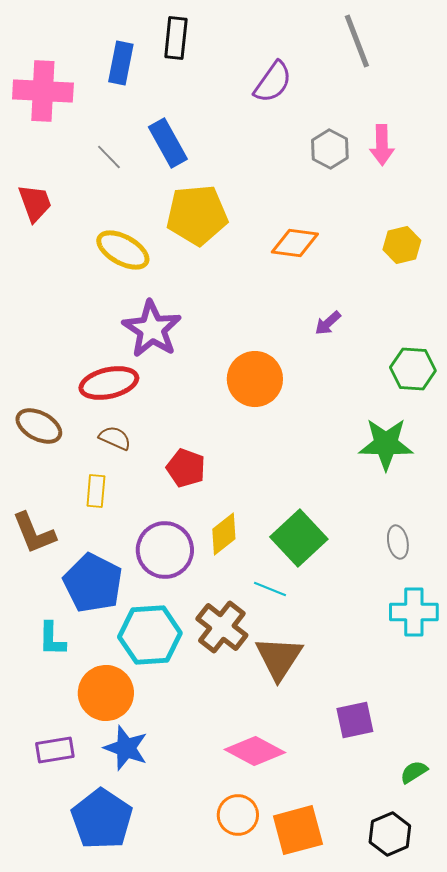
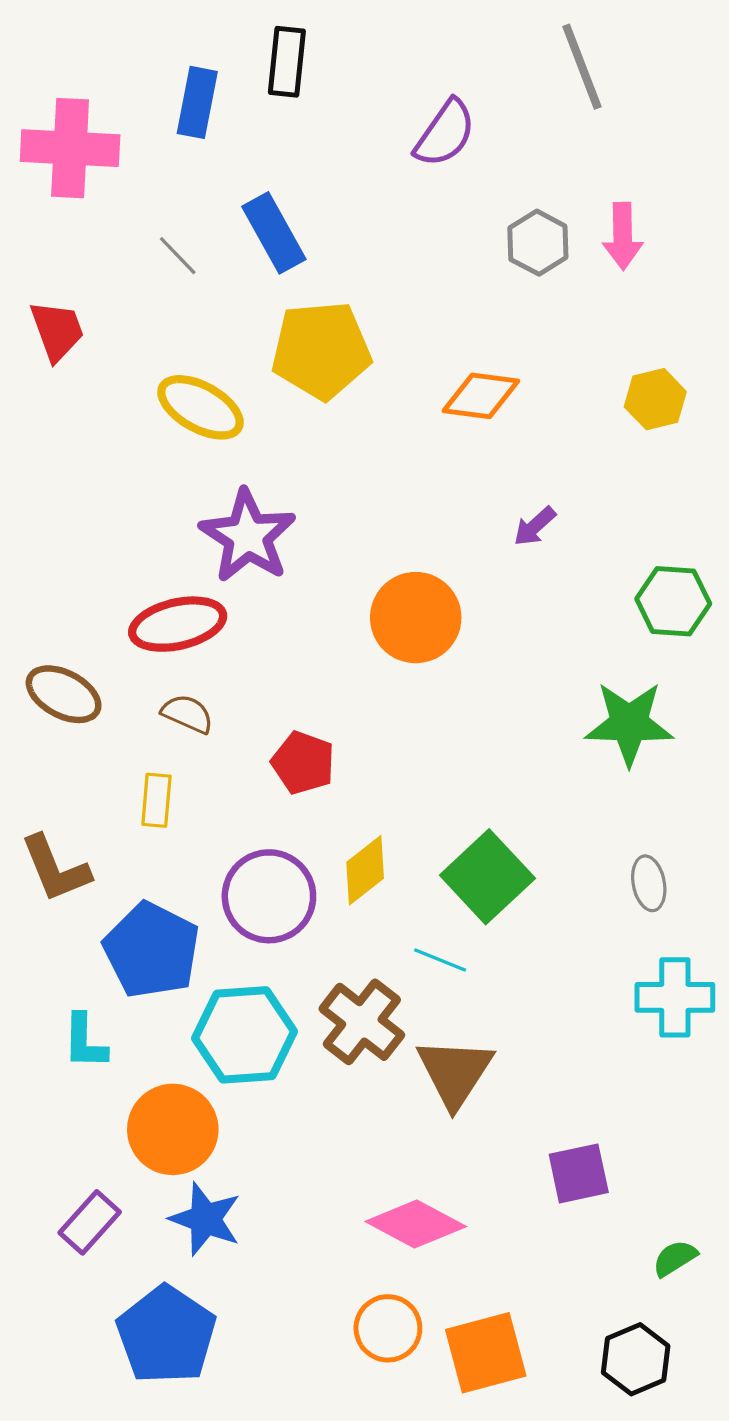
purple rectangle: (55, 750) -> (90, 1222), turned -39

